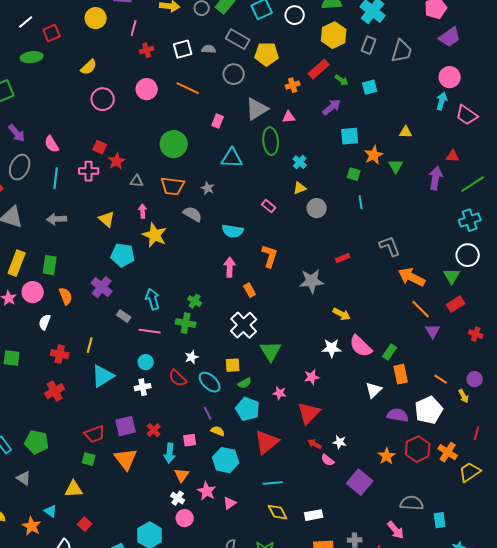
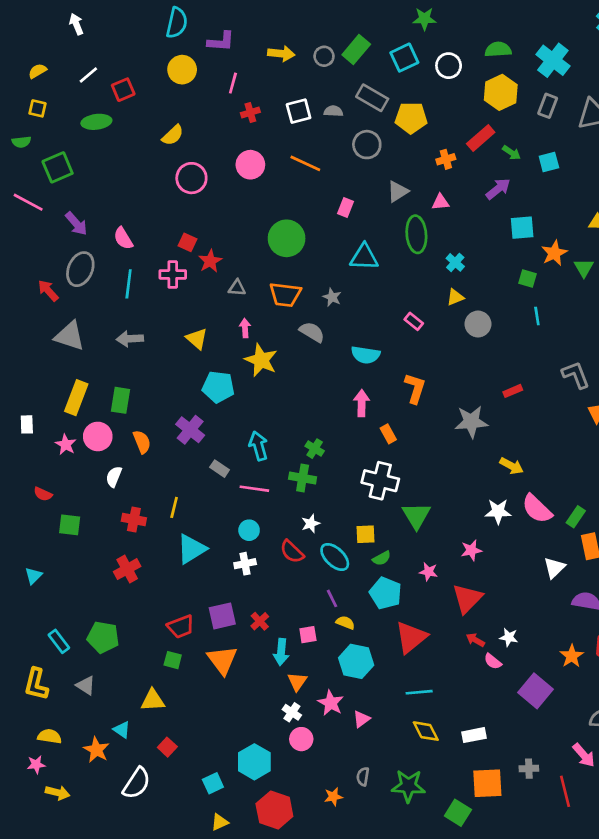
gray triangle: (257, 109) -> (398, 191), size x0.7
white cross: (244, 325) -> (380, 481), turned -32

